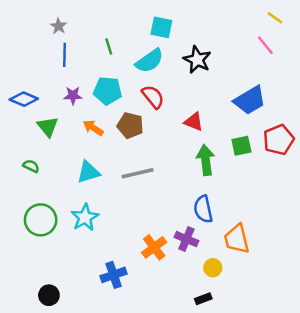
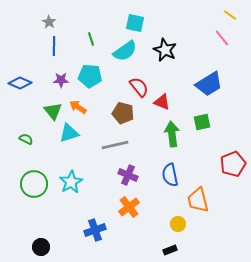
red semicircle: (153, 97) -> (139, 87), moved
brown pentagon: (130, 125) -> (123, 113), moved
green triangle: (48, 127) -> (53, 111), moved
red pentagon: (279, 140) -> (233, 164), moved
cyan triangle: (88, 172) -> (69, 133), moved
purple cross: (186, 239) -> (128, 175), moved

